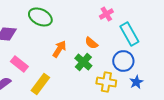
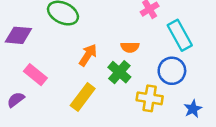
orange semicircle: (91, 43) -> (130, 47), turned -40
blue star: (136, 82) -> (193, 109), moved
yellow rectangle: (40, 84) -> (83, 97), moved

